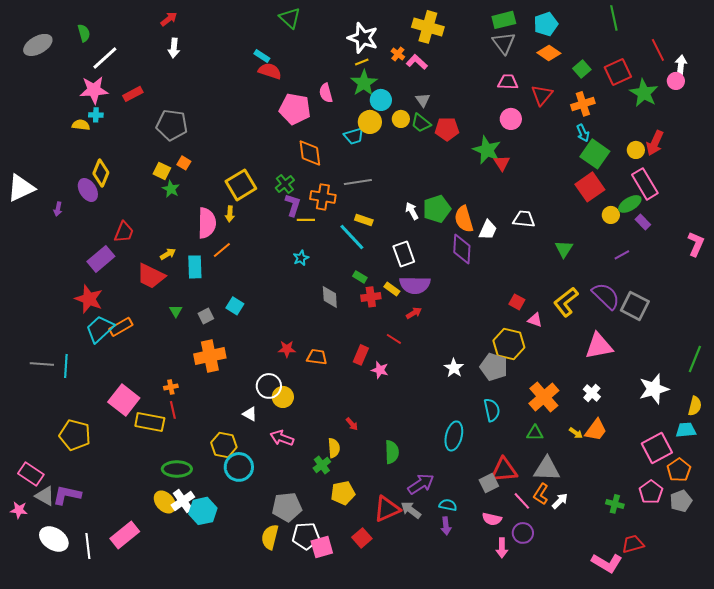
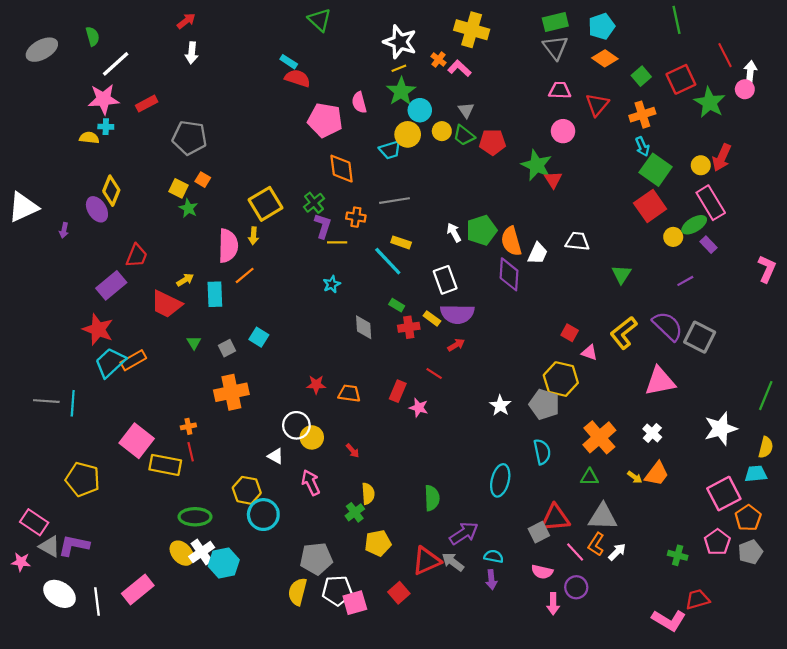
orange cross: (323, 197) -> (356, 217), size x0.7
red arrow: (352, 424) -> (353, 451), moved
pink arrow: (282, 438) -> (311, 483), turned 45

